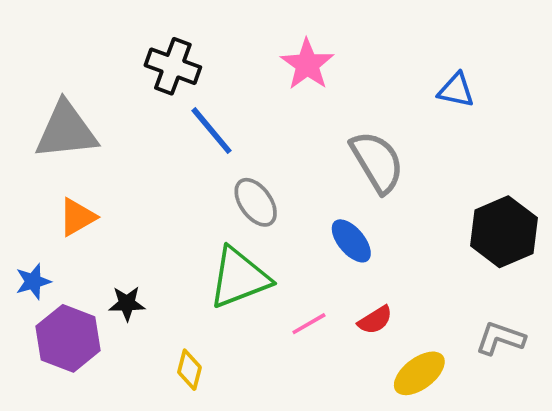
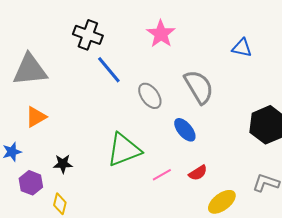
gray ellipse: (256, 202) -> (150, 96), moved
purple hexagon: (68, 338) -> (31, 183), size x0.7
yellow diamond: (189, 370) -> (60, 204), moved

